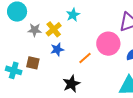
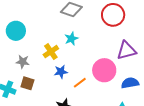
gray star: (35, 30) -> (23, 62), moved
blue star: (57, 49) -> (61, 72), moved

